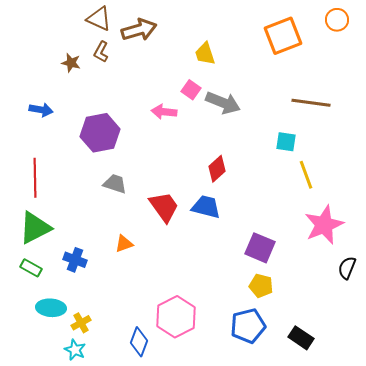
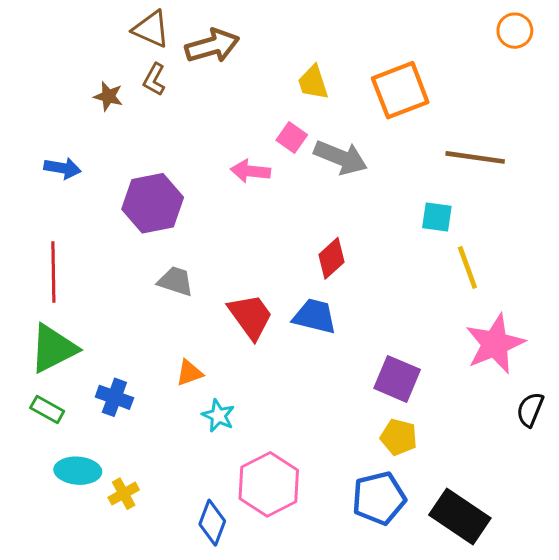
orange square: (283, 36) -> (400, 90), moved
black rectangle: (301, 338) -> (460, 517), size x1.5
cyan star: (75, 350) -> (218, 416), moved

